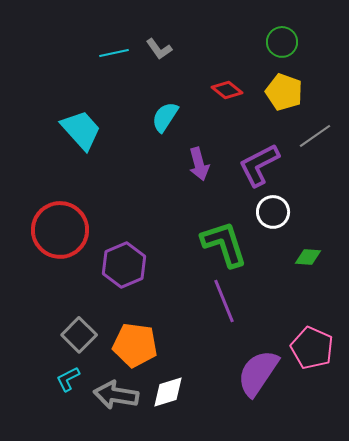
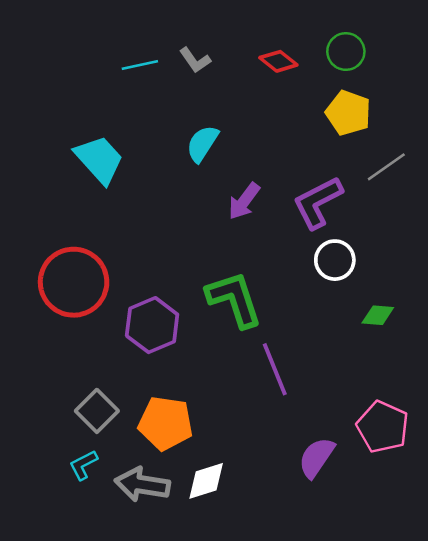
red diamond: (227, 90) -> (278, 61), moved
purple arrow: (199, 164) -> (244, 201), turned 52
green L-shape: (224, 244) -> (234, 299), moved
purple semicircle: (258, 373) -> (316, 458), size x0.7

